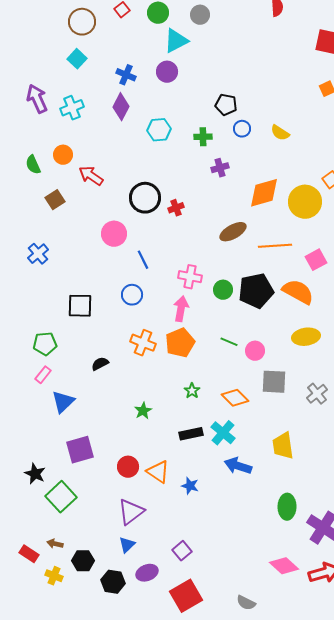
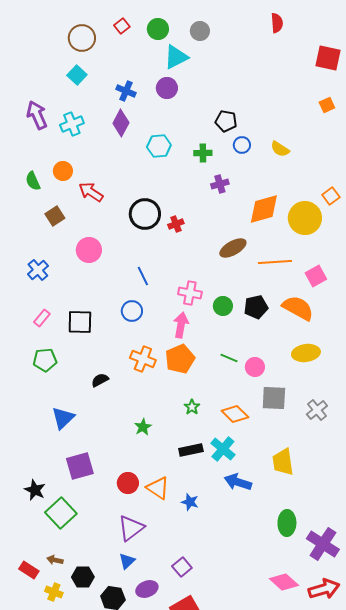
pink circle: (114, 234) -> (89, 250), moved
black pentagon: (256, 291) -> (256, 307), size x0.7
pink rectangle: (43, 375) -> (42, 318), moved

